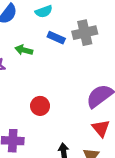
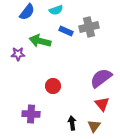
green arrow: (24, 50) -> (40, 41), size x1.5

